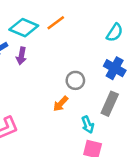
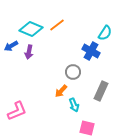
blue cross: (115, 68) -> (91, 51), moved
cyan arrow: (88, 125) -> (74, 105), moved

